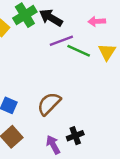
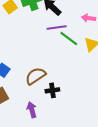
black cross: (75, 136) -> (52, 90), moved

